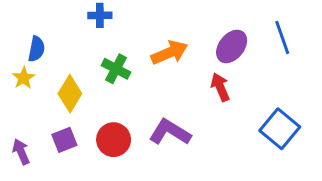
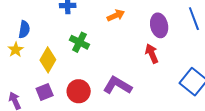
purple ellipse: (232, 46) -> (159, 25), turned -50
orange arrow: (169, 53) -> (116, 15), moved, size x0.7

